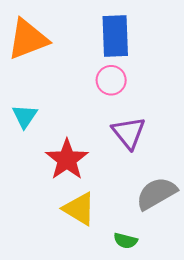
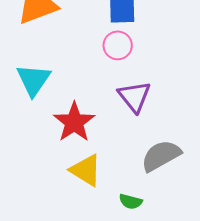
cyan triangle: (25, 116) -> (33, 80), size x1.4

